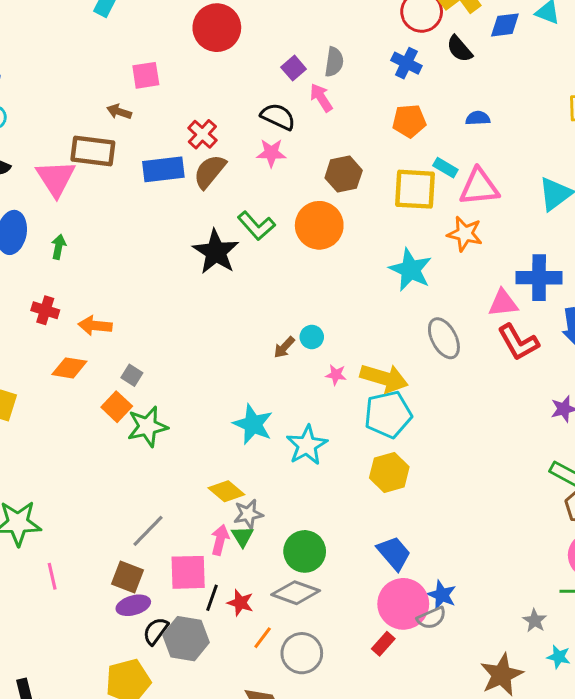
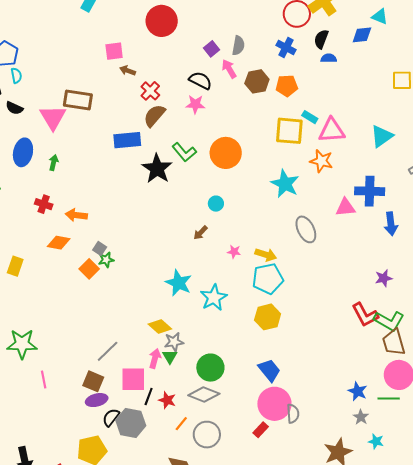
blue diamond: (505, 25) -> (362, 35), moved
black semicircle: (460, 49) -> (321, 39), turned 60
brown arrow: (119, 112) -> (128, 71), moved
blue semicircle: (478, 118) -> (329, 58), moved
blue rectangle: (163, 169) -> (127, 140), moved
brown hexagon: (344, 174) -> (257, 81), moved
cyan circle: (312, 337) -> (216, 204), moved
red L-shape: (518, 342) -> (365, 315), moved
yellow arrow: (384, 378) -> (266, 255), size x0.7
green star: (147, 427) -> (106, 260), moved, size x0.6
blue star: (442, 595) -> (358, 391), moved
gray semicircle: (431, 618) -> (293, 414), turned -72

